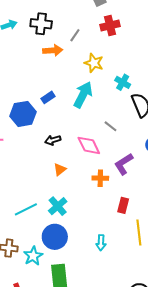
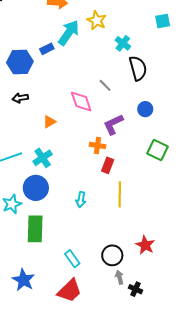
cyan arrow: (83, 95) -> (69, 33), moved
black arrow: (53, 140) -> (20, 98), moved
orange cross: (100, 178) -> (98, 145), moved

